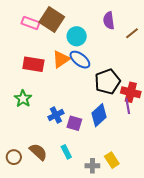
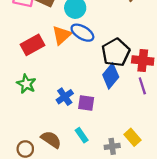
red rectangle: (33, 64) -> (33, 45), turned -30
purple line: (128, 106) -> (142, 86), moved
blue diamond: (99, 115) -> (111, 76), moved

